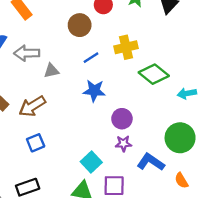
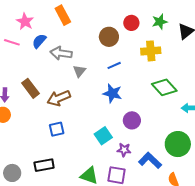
yellow cross: (126, 47) -> (151, 51), moved
gray triangle: (51, 71) -> (79, 71), turned -48
purple star: (123, 144) -> (124, 150), moved
cyan square: (91, 162) -> (103, 136), moved

